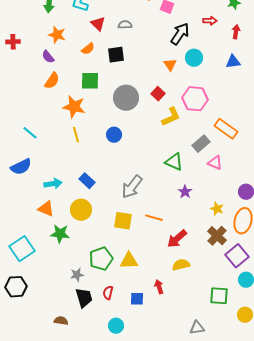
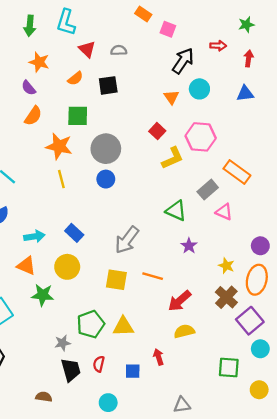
gray circle: (126, 98) -> (106, 149), moved
gray triangle: (197, 328) -> (182, 405), moved

